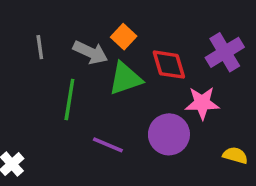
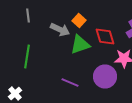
gray line: (40, 47) -> (28, 16), moved
green line: (69, 99) -> (27, 56), moved

